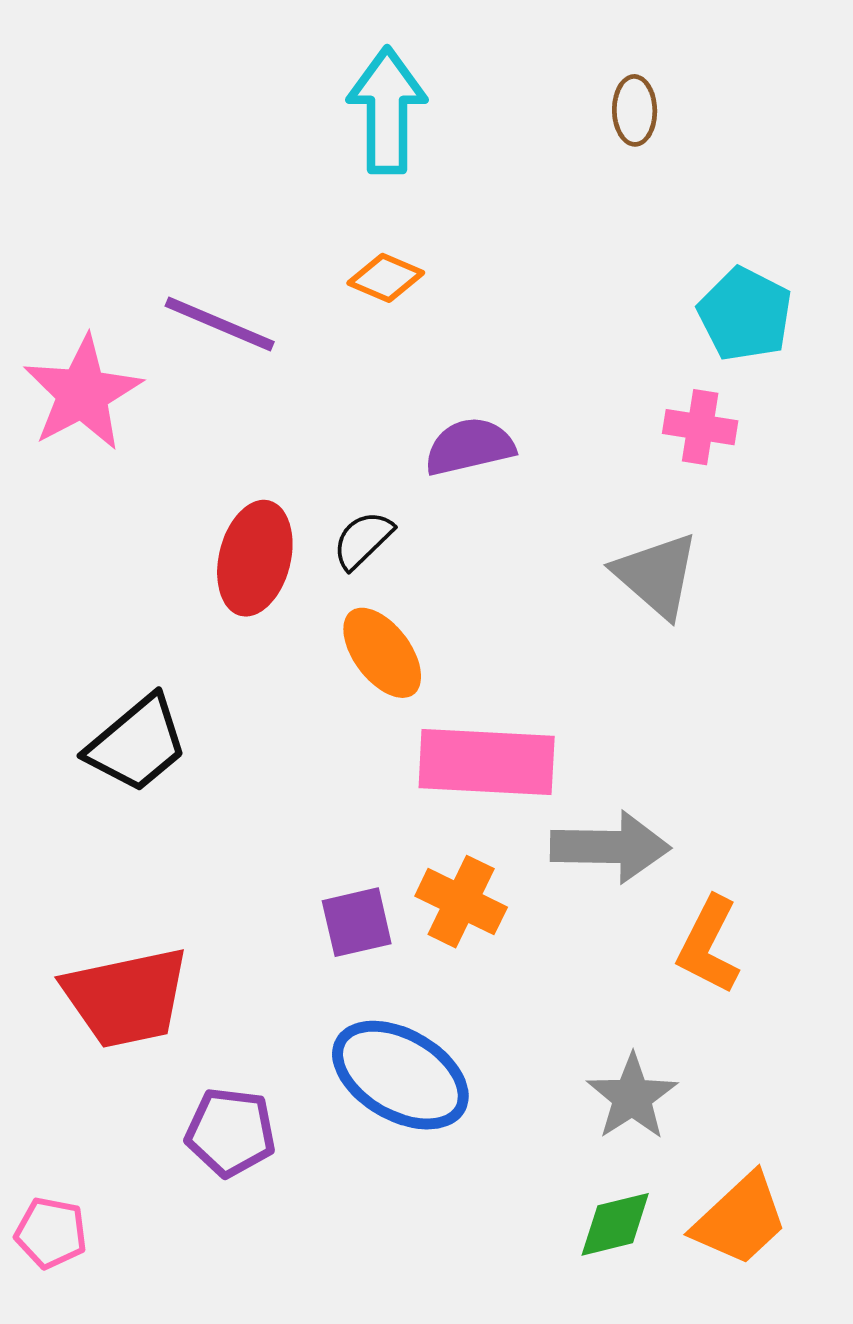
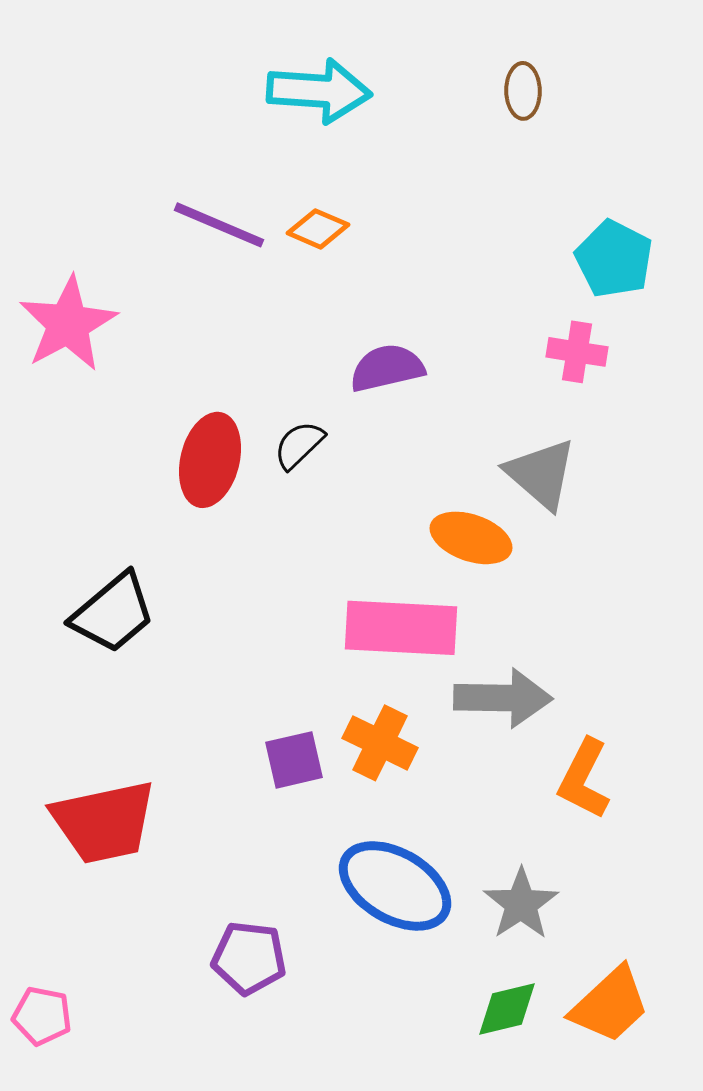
cyan arrow: (387, 110) -> (319, 91), turned 94
purple line: (220, 324) -> (219, 225), moved
orange ellipse: (382, 653) -> (471, 538), moved, turned -34
blue ellipse: (400, 1075) -> (395, 886), moved
purple pentagon: (231, 1132) -> (249, 958), moved

